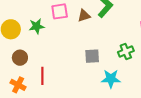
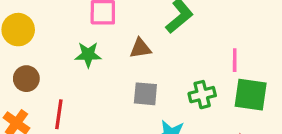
brown triangle: (84, 16) -> (140, 48), moved
green star: (37, 26) -> (88, 55), moved

